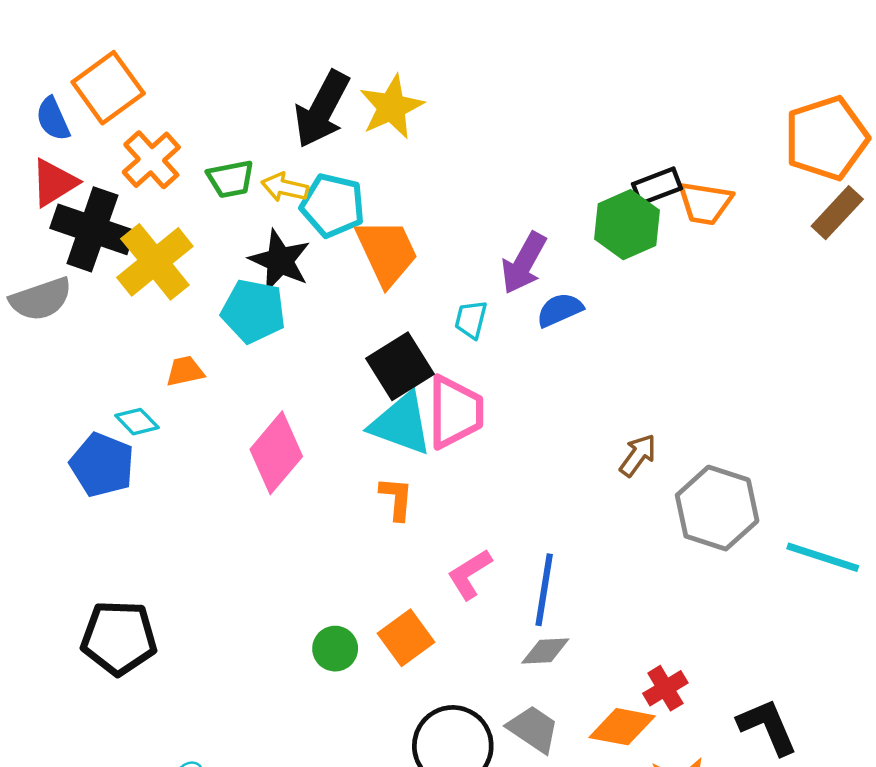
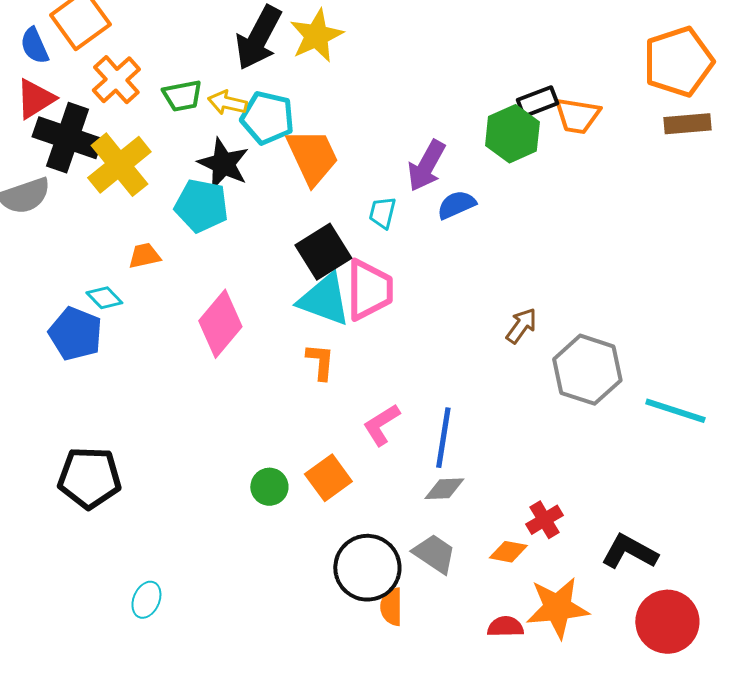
brown rectangle: (837, 213) -> (687, 124), turned 42
orange diamond: (622, 727) -> (508, 552), size x0.7
black L-shape: (767, 727) -> (629, 552), turned -38

